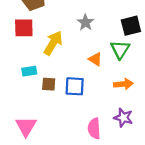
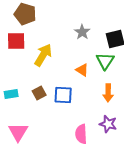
gray star: (85, 22) -> (82, 32), moved
cyan rectangle: (29, 71) -> (11, 94), moved
brown square: (49, 84) -> (39, 93), turned -32
orange arrow: (123, 84) -> (108, 93), turned 96

